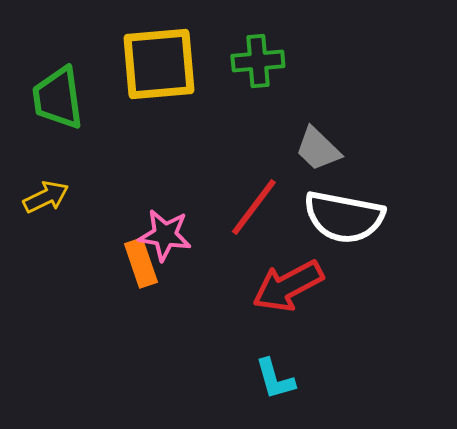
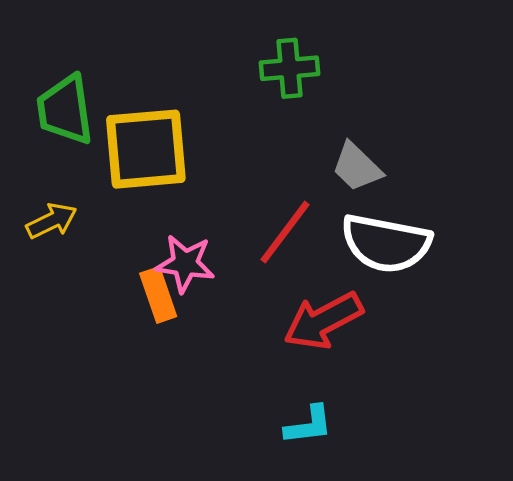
yellow square: (159, 64) -> (146, 149), moved
cyan L-shape: (275, 379) -> (309, 425), turned -81

